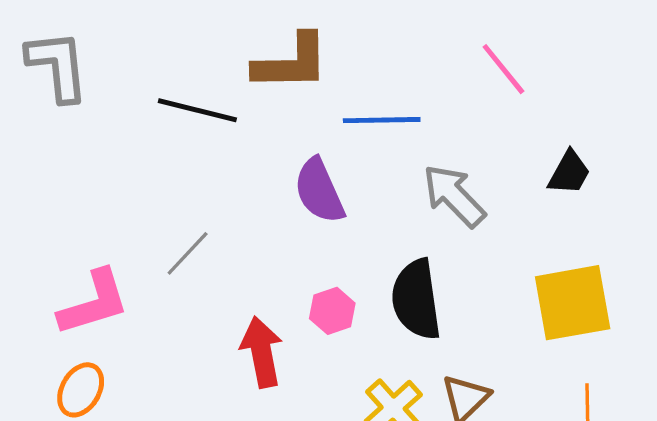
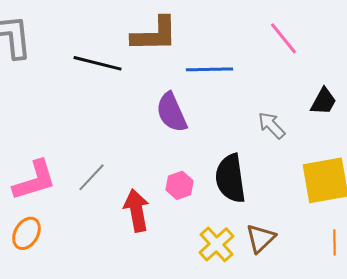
gray arrow: (454, 196) -> (272, 125), moved, size x0.7
gray line: (188, 253) -> (92, 177), moved

